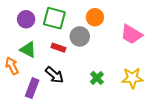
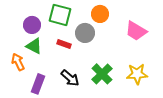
purple circle: (26, 19) -> (32, 25), moved
black arrow: (54, 75) -> (70, 78), moved
green cross: (97, 78) -> (102, 74), size x1.5

